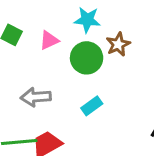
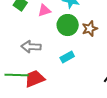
brown star: (118, 44) -> (90, 29), moved

